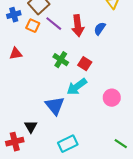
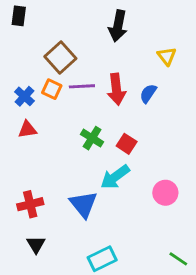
blue cross: (14, 15) -> (24, 96), moved, turned -32
purple line: (54, 24) -> (82, 86), turned -42
black triangle: (31, 127) -> (36, 244), moved
red cross: (15, 142) -> (30, 204), moved

